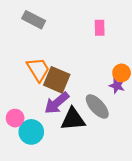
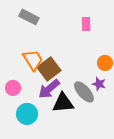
brown square: (57, 80) -> (49, 69), turned 30
purple star: (117, 86) -> (99, 84), moved
pink circle: (15, 118) -> (13, 88), moved

